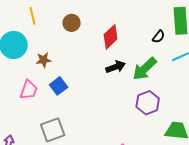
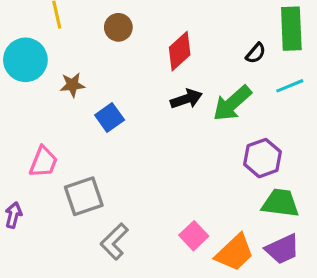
blue square: (59, 86) -> (110, 118), moved
pink trapezoid: (29, 90) -> (43, 162), moved
purple hexagon: (148, 103) -> (263, 158), moved

